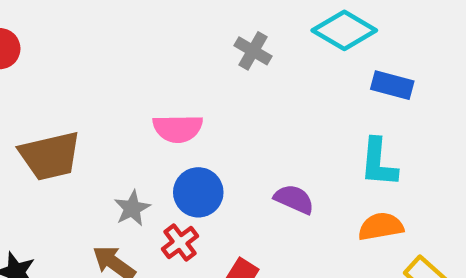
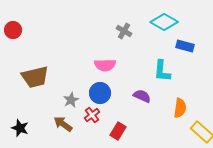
pink semicircle: (178, 128) -> (105, 65), moved
cyan L-shape: (378, 163) -> (162, 71), moved
orange semicircle: (381, 227) -> (180, 108), turned 108

